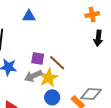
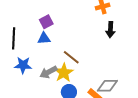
blue triangle: (29, 16) -> (44, 38), moved
purple square: (38, 58) -> (46, 22), moved, turned -32

